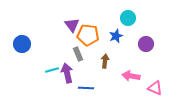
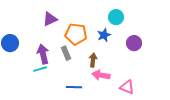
purple triangle: (72, 25) -> (50, 19), moved, turned 42
purple arrow: (67, 73) -> (43, 54), moved
pink arrow: (131, 76) -> (101, 75), moved
pink triangle: (155, 88) -> (127, 87), moved

